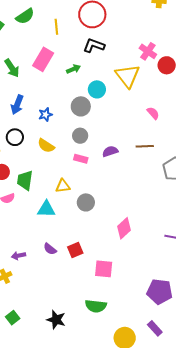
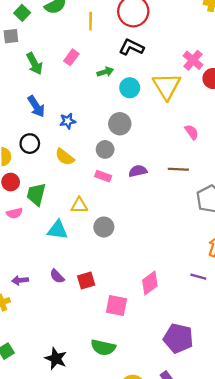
pink rectangle: (43, 59) -> (71, 57), size x0.6
cyan circle: (97, 89) -> (130, 88), moved
blue arrow: (17, 105) -> (36, 106), turned -60
gray circle: (81, 106) -> (120, 124), moved
pink diamond: (124, 228) -> (150, 283), moved

